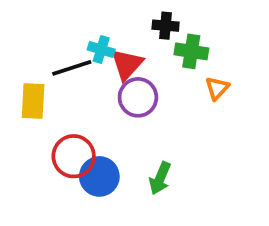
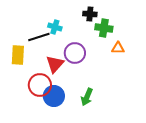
red triangle: (127, 64) -> (55, 64), moved
orange triangle: (217, 88) -> (118, 48), turned 48

